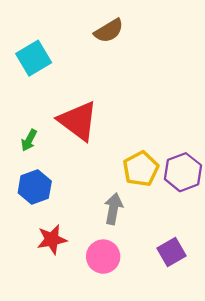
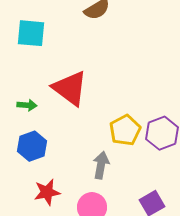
cyan square: (34, 58) -> (31, 33), turned 36
green arrow: (29, 140) -> (27, 105), turned -114

